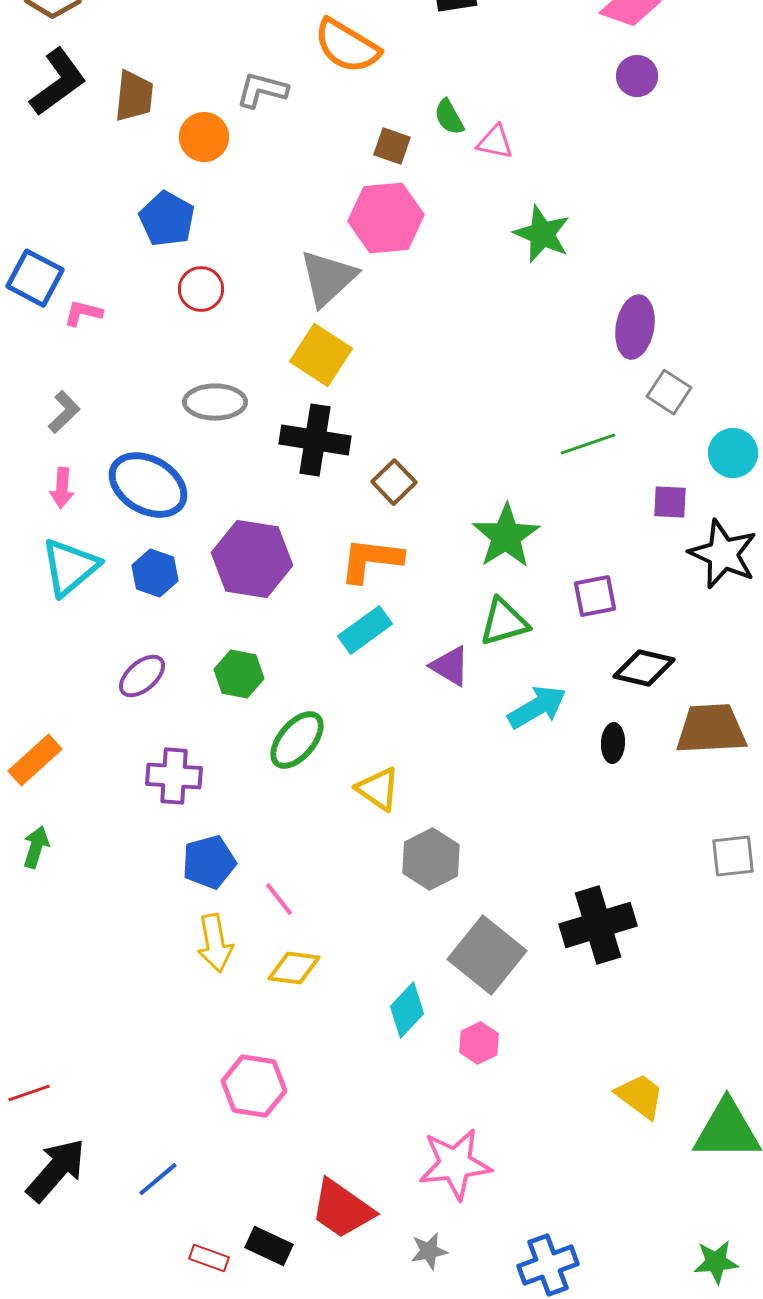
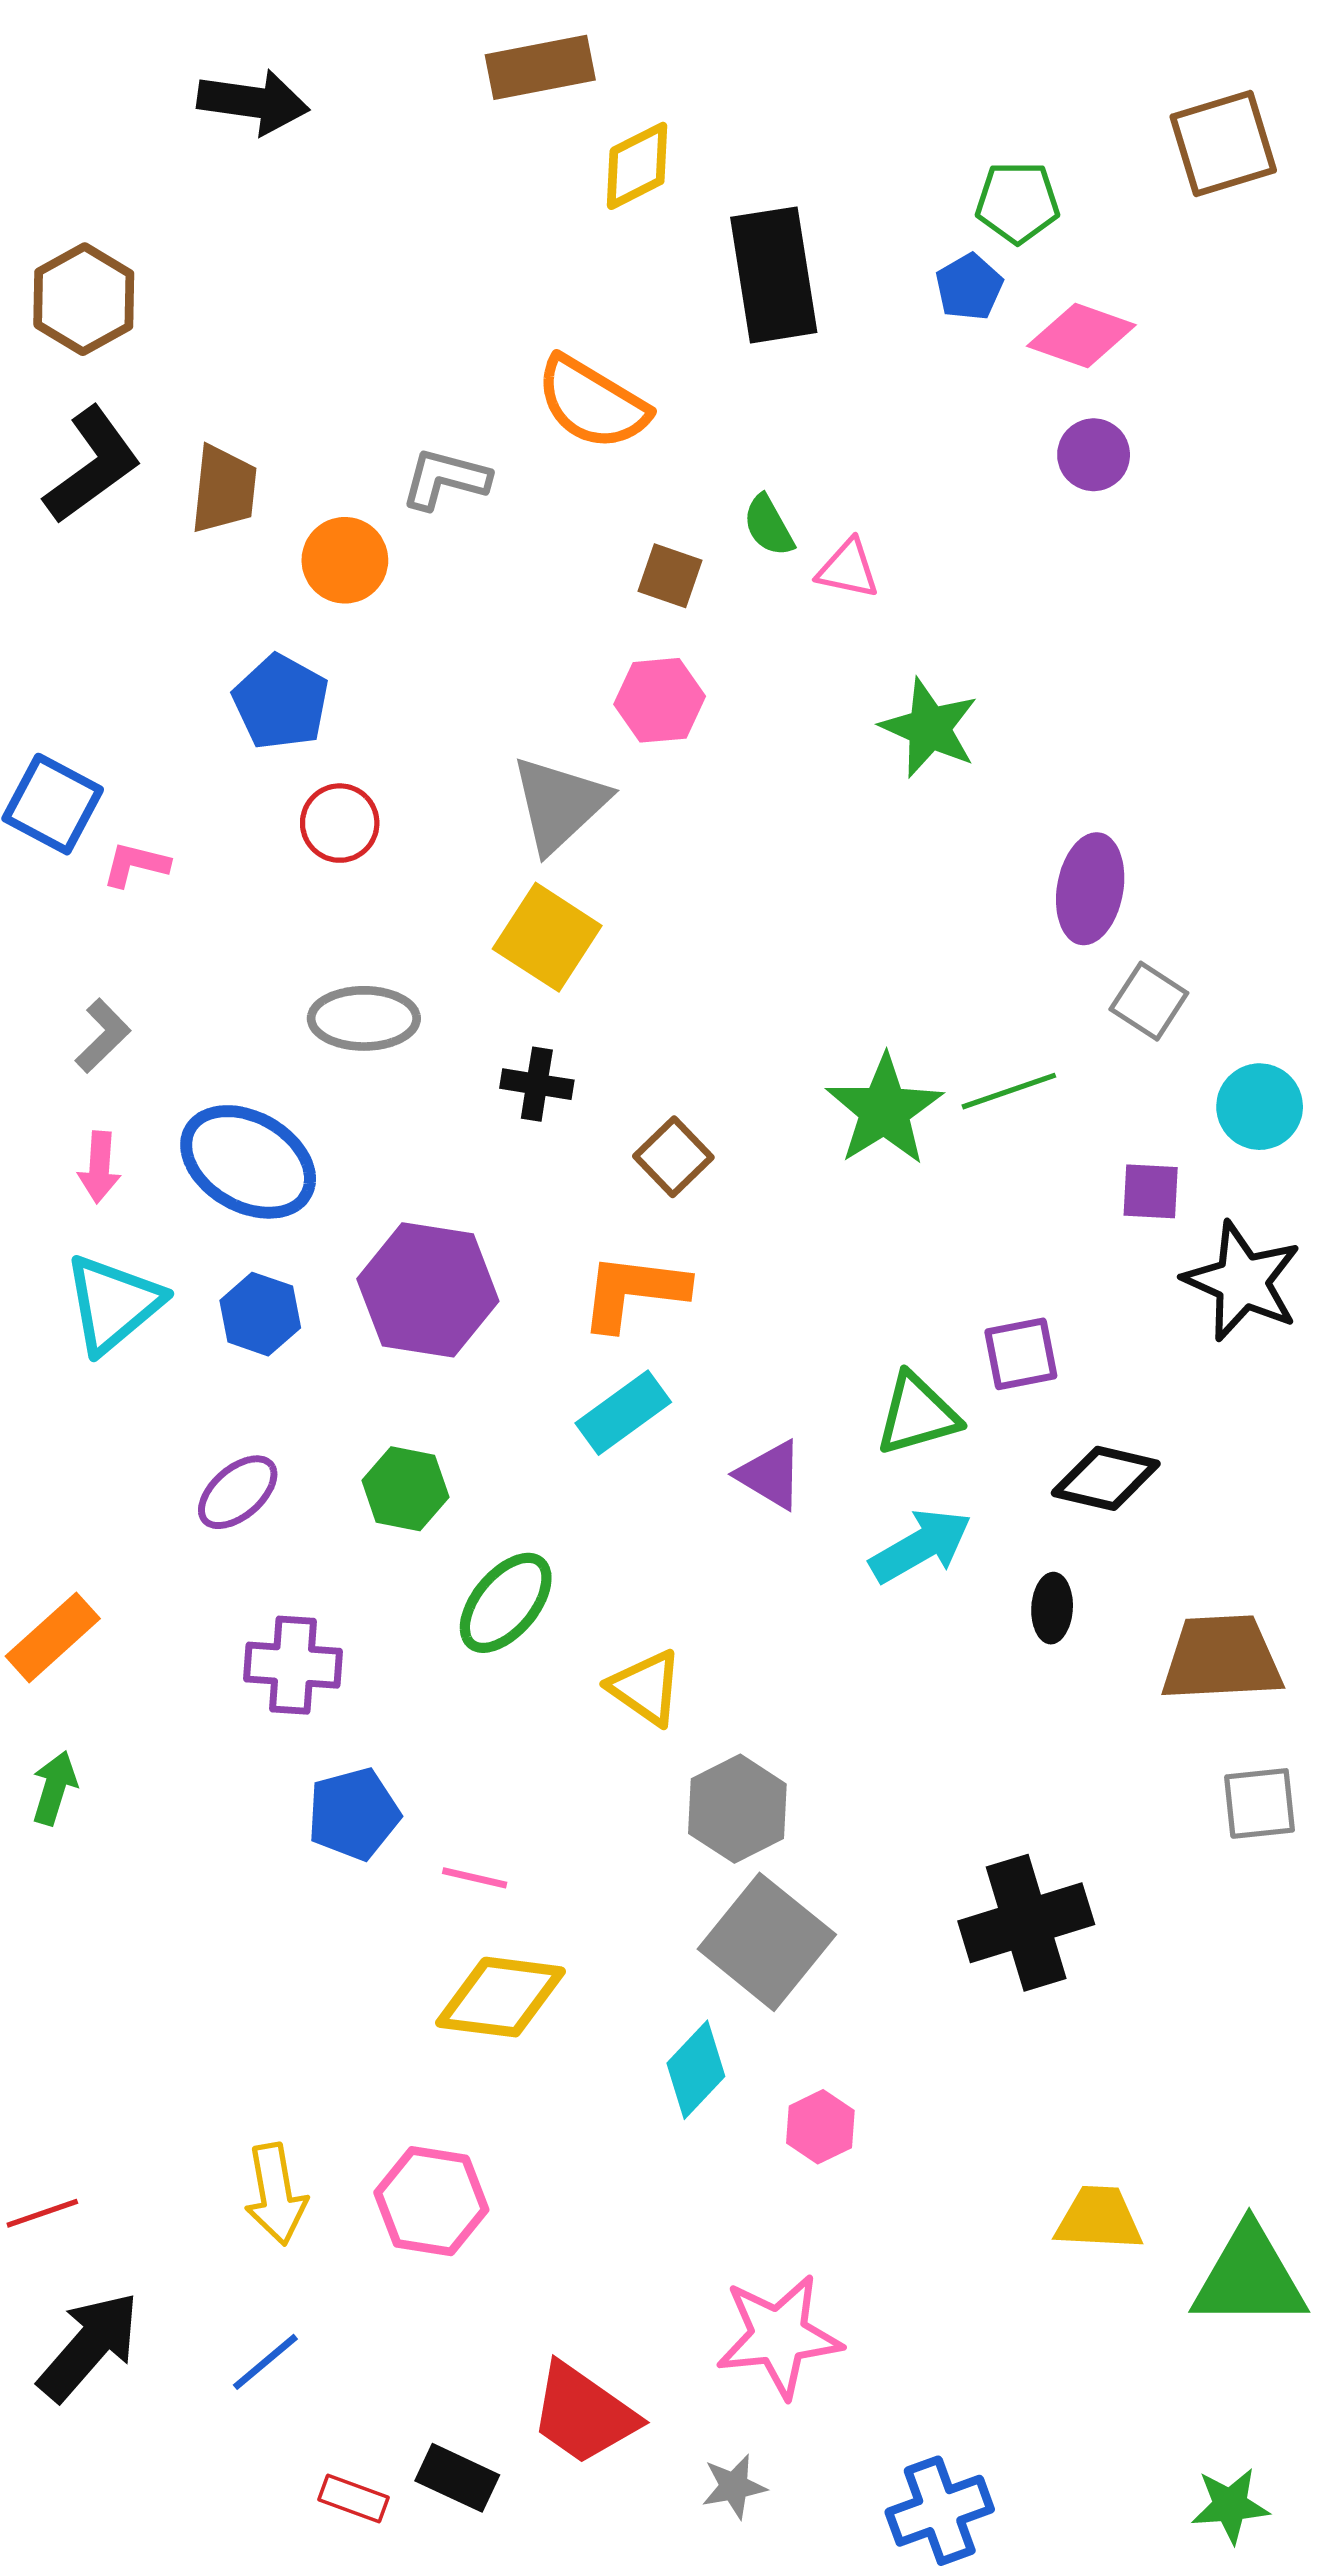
pink hexagon: (386, 218) -> (660, 700), size x0.7
black cross: (315, 440) -> (537, 1084), size x0.6
green star: (506, 536) -> (884, 1110), moved
green triangle: (504, 622) -> (917, 1414), moved
brown trapezoid: (711, 729) -> (1222, 1658), moved
pink line: (279, 899) -> (475, 1878), turned -39
yellow arrow: (215, 943) -> (276, 2194), moved
gray square: (487, 955) -> (767, 1942), moved
yellow diamond: (294, 968) -> (500, 1997), size x1.4
yellow trapezoid: (640, 1096) -> (1099, 2218), turned -34

